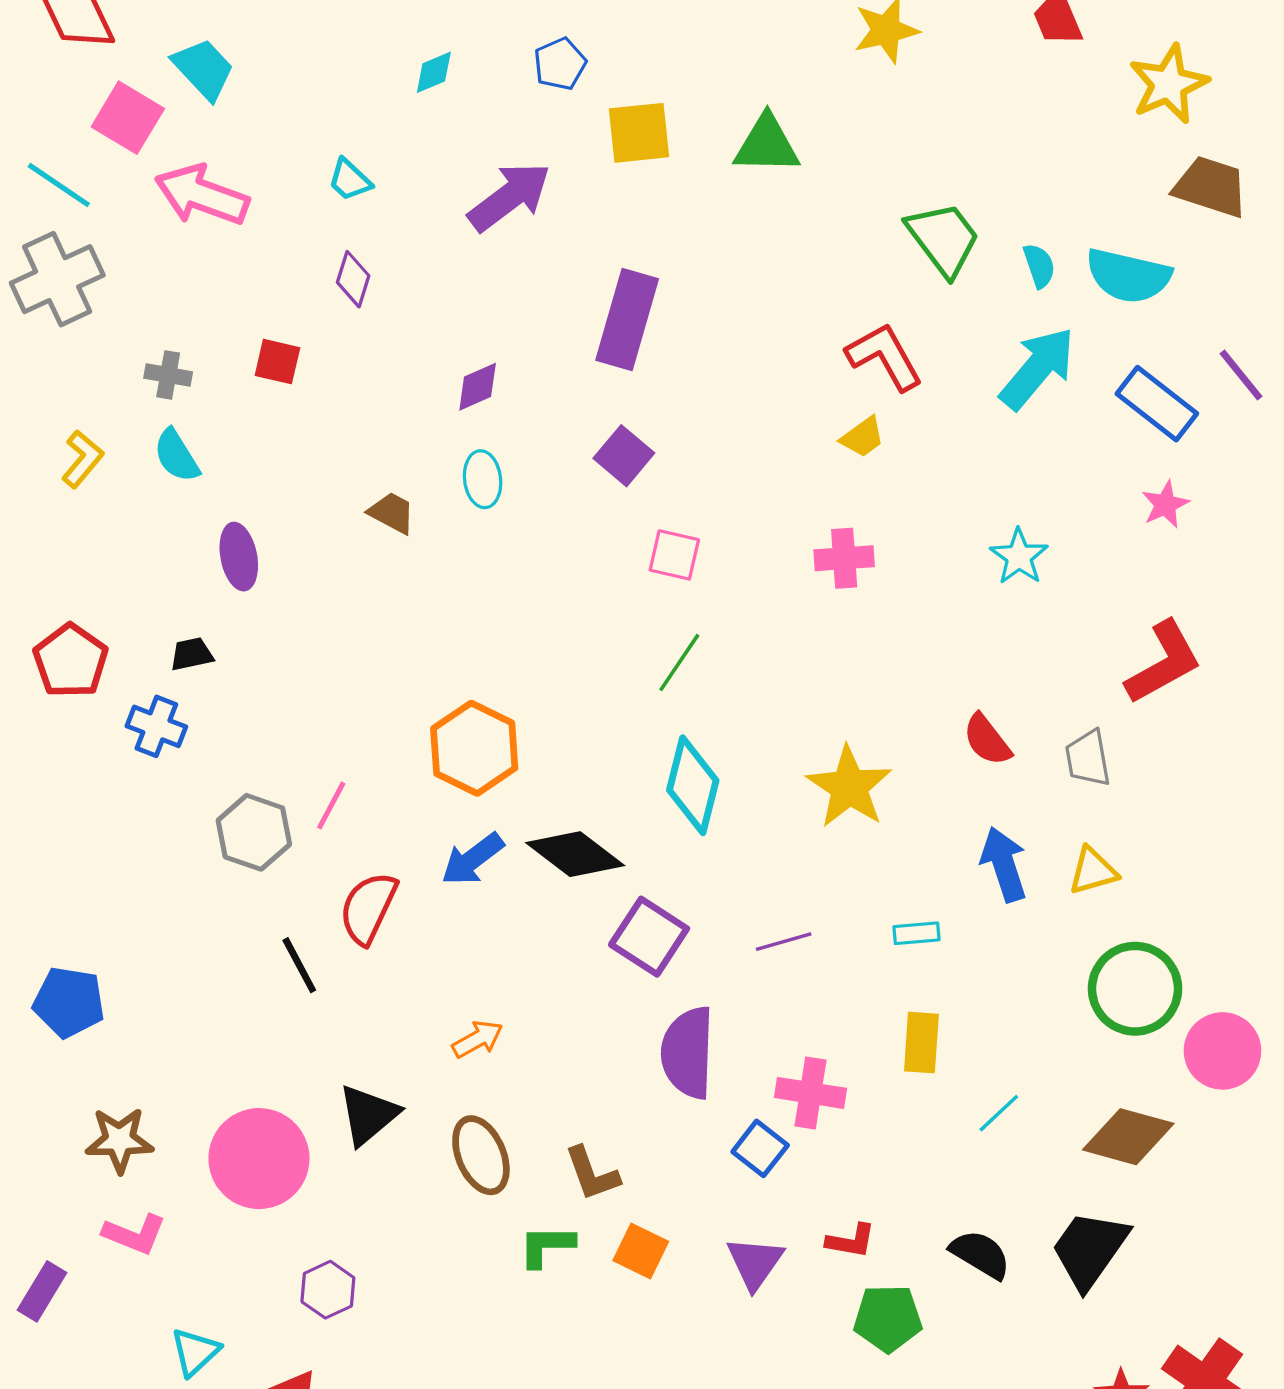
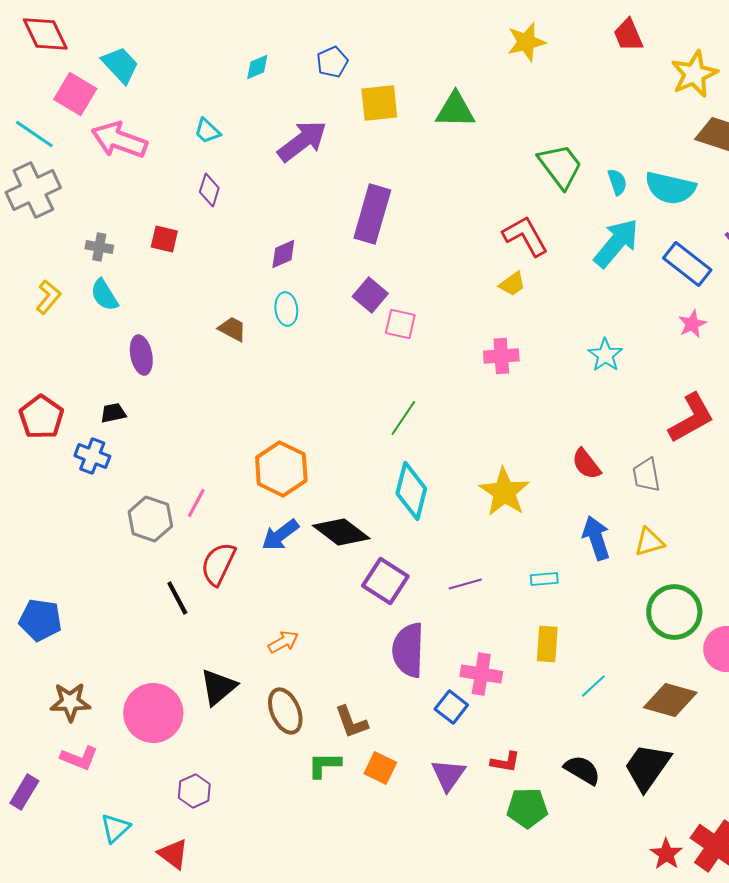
pink square: (674, 555) -> (400, 324), moved

